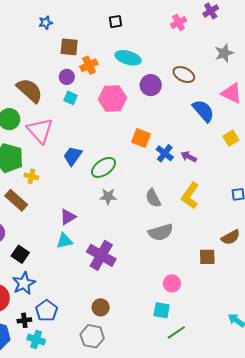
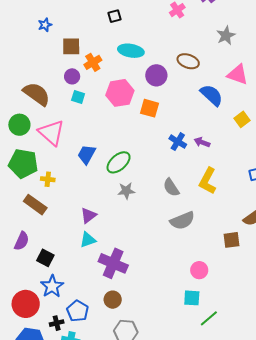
orange square: (141, 138) -> (149, 108), moved
purple cross: (101, 255) -> (113, 263), moved
brown circle: (101, 307) -> (113, 300), moved

